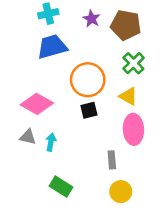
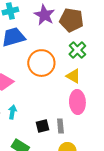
purple star: (92, 19) -> (44, 15), size x1.5
black square: (89, 110) -> (42, 126), moved

